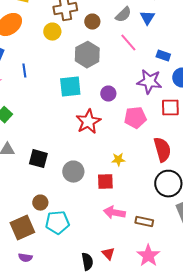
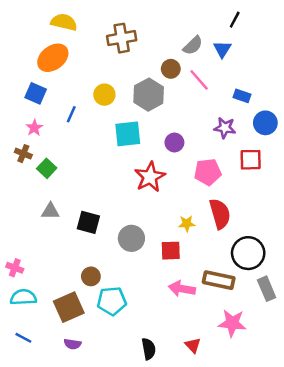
brown circle: (92, 22) -> (171, 69), moved
yellow circle: (52, 32) -> (104, 95), moved
blue line: (24, 71) -> (71, 114), turned 32
purple star: (149, 82) -> (225, 128), size x0.7
red semicircle: (162, 150) -> (220, 214), moved
brown rectangle: (144, 222) -> (219, 280), moved, size x1.4
red triangle: (108, 254) -> (193, 345), moved
pink star: (148, 256) -> (232, 323), moved, turned -30

